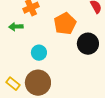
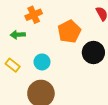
yellow rectangle: (13, 84) -> (13, 65), moved

